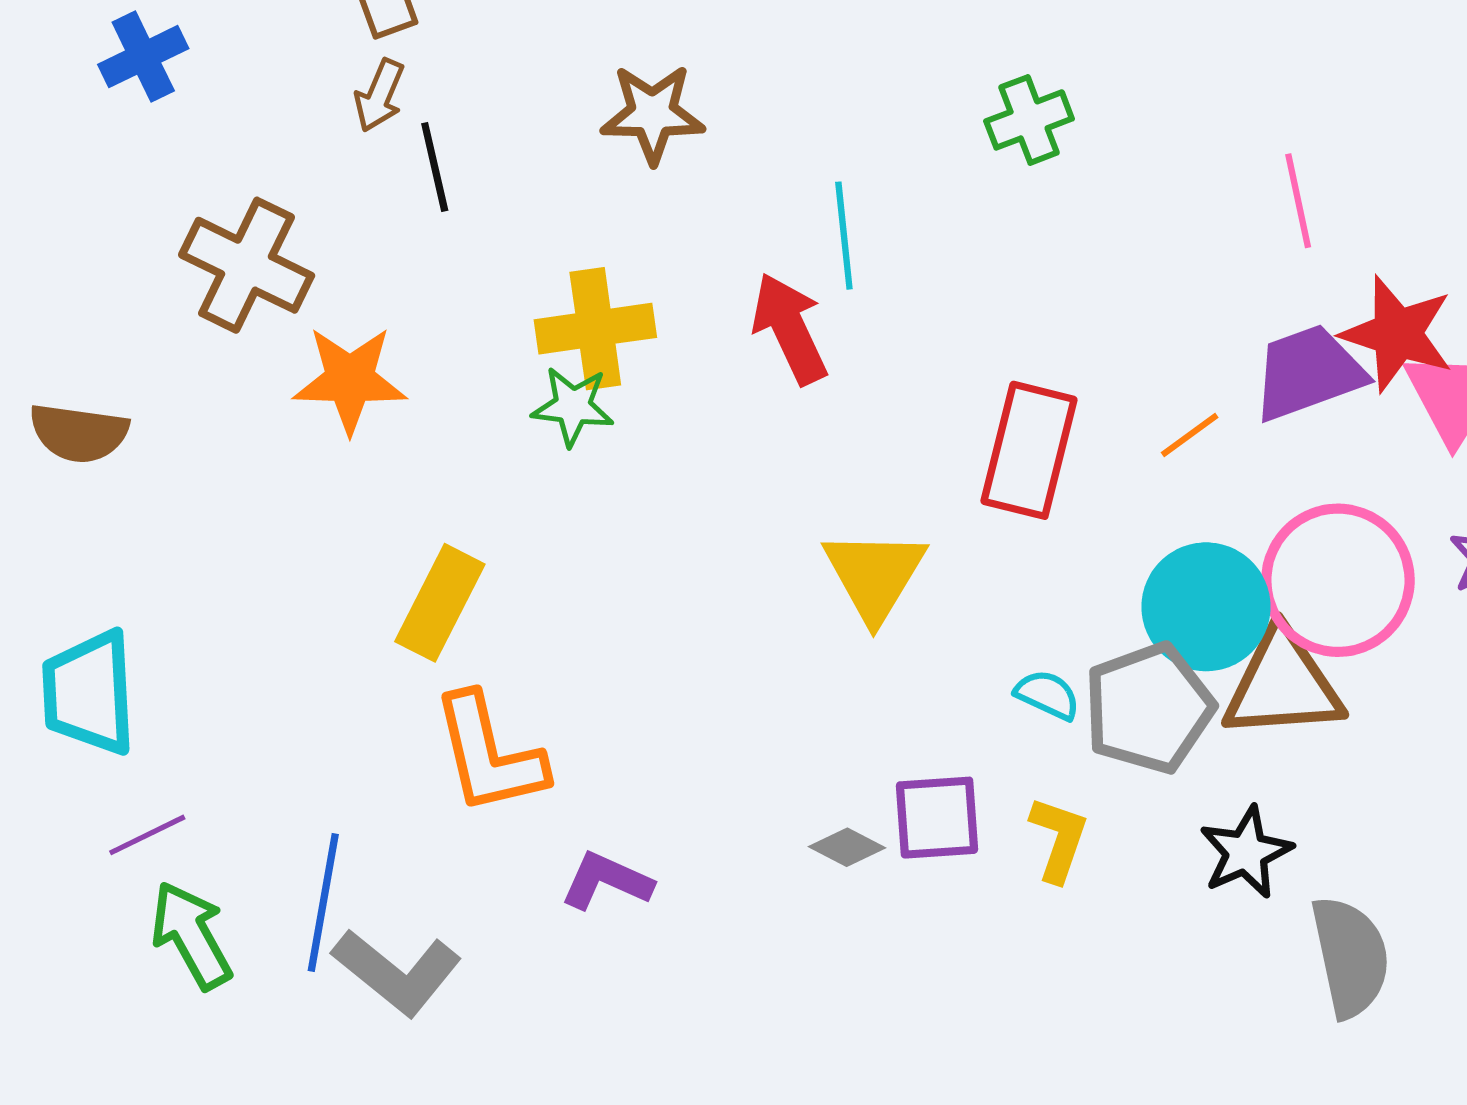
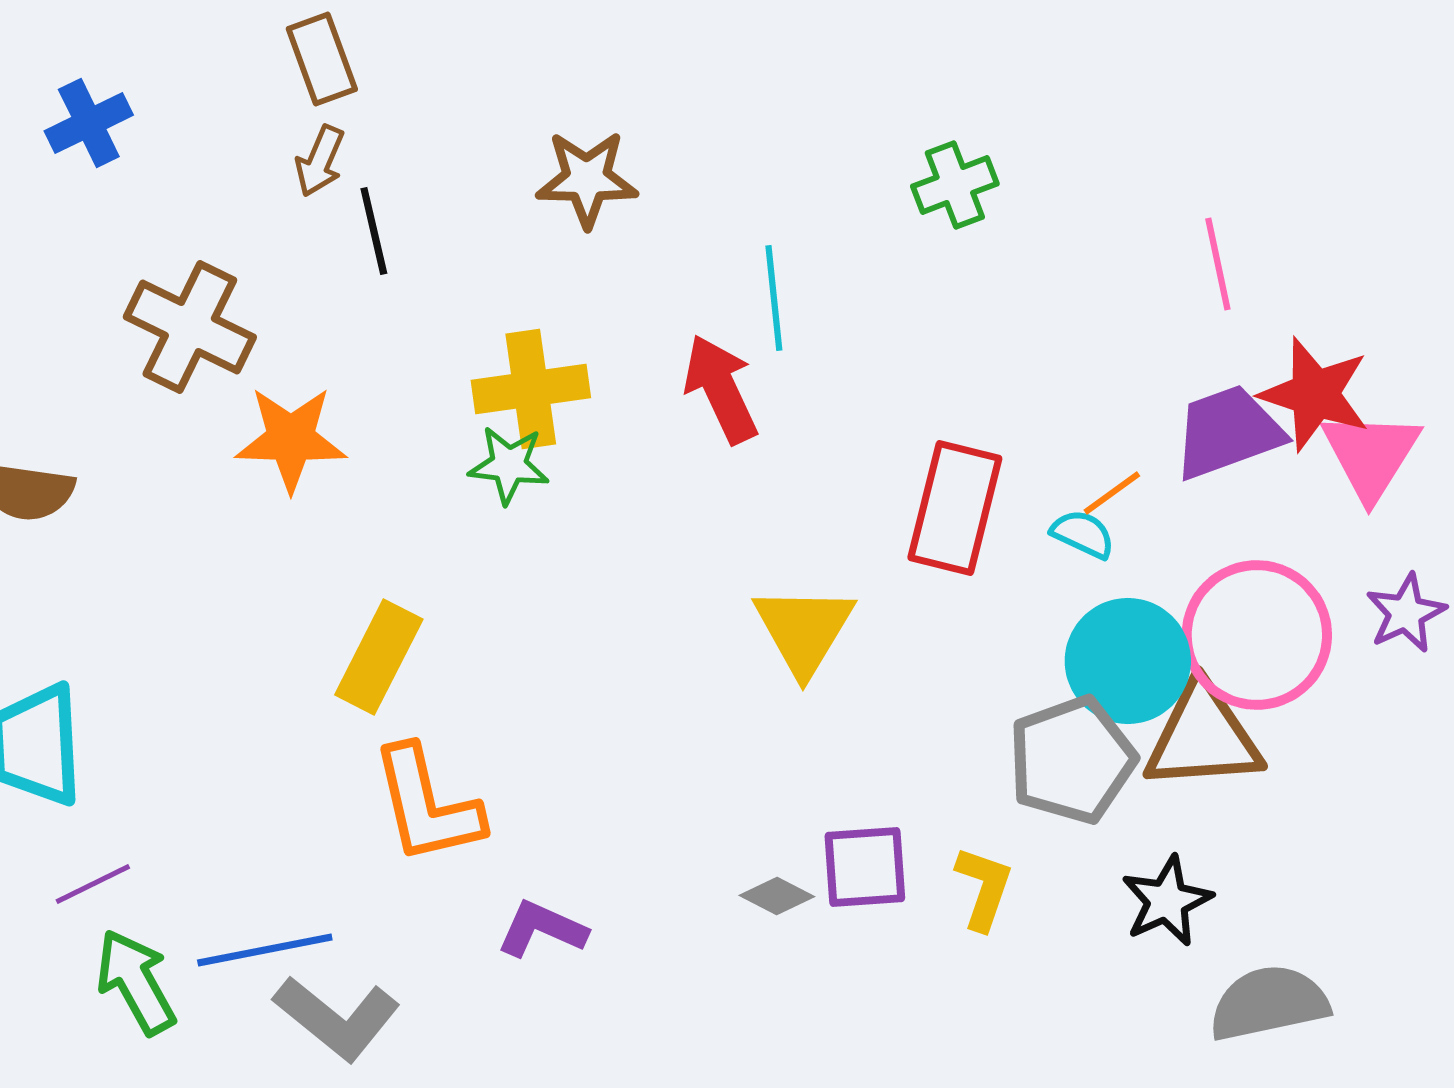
cyan semicircle: (1047, 695) -> (1083, 534), moved
blue line: (323, 902) -> (265, 950), turned 69
gray semicircle: (1350, 957) -> (1269, 1003), turned -90

